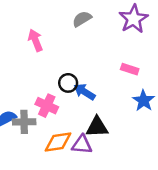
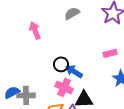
pink rectangle: (130, 69) -> (110, 53), turned -32
pink cross: (47, 106) -> (64, 87), moved

